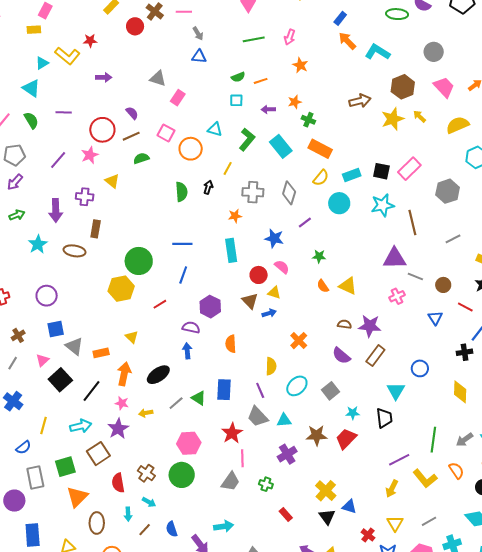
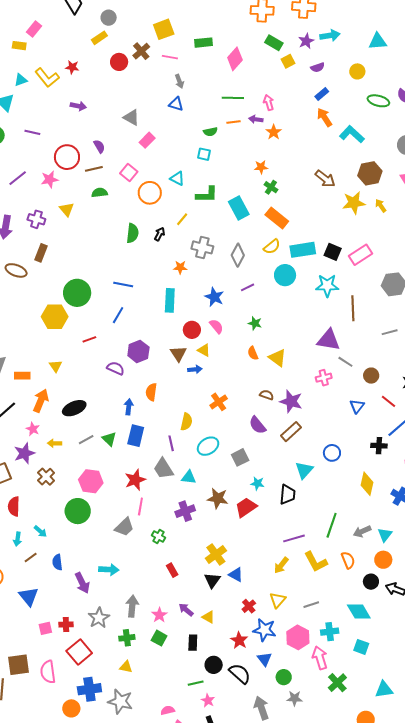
pink arrow: (290, 37) -> (269, 103), turned 133
orange line: (261, 81) -> (233, 122), moved
brown arrow: (360, 101) -> (325, 179), turned 40
purple arrow: (268, 109) -> (256, 119), moved
green L-shape: (247, 139) -> (207, 195), turned 40
cyan rectangle: (352, 175) -> (303, 250), size x1.4
blue arrow: (187, 351) -> (129, 407), moved
brown cross: (146, 473) -> (46, 477), moved

